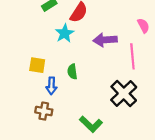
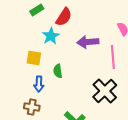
yellow square: (37, 65) -> (34, 58), moved

